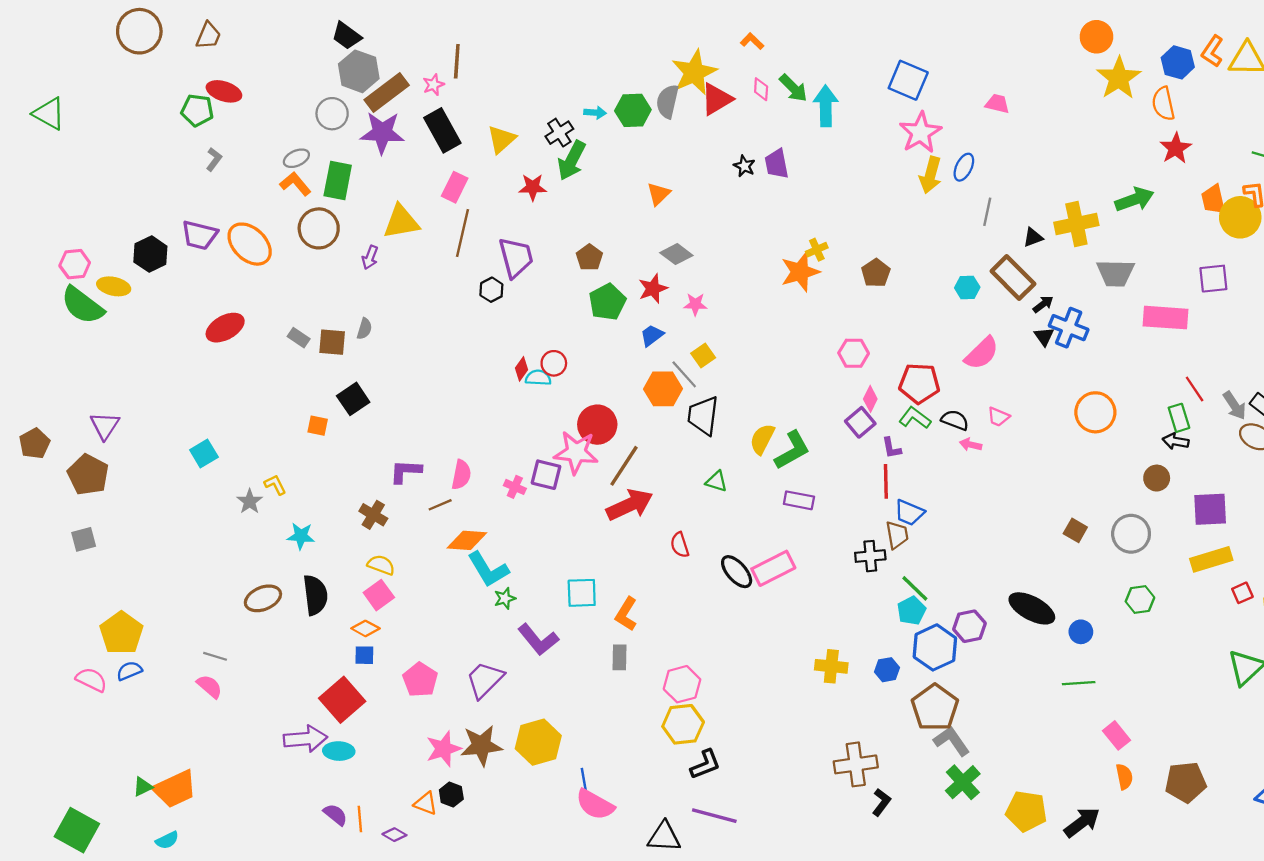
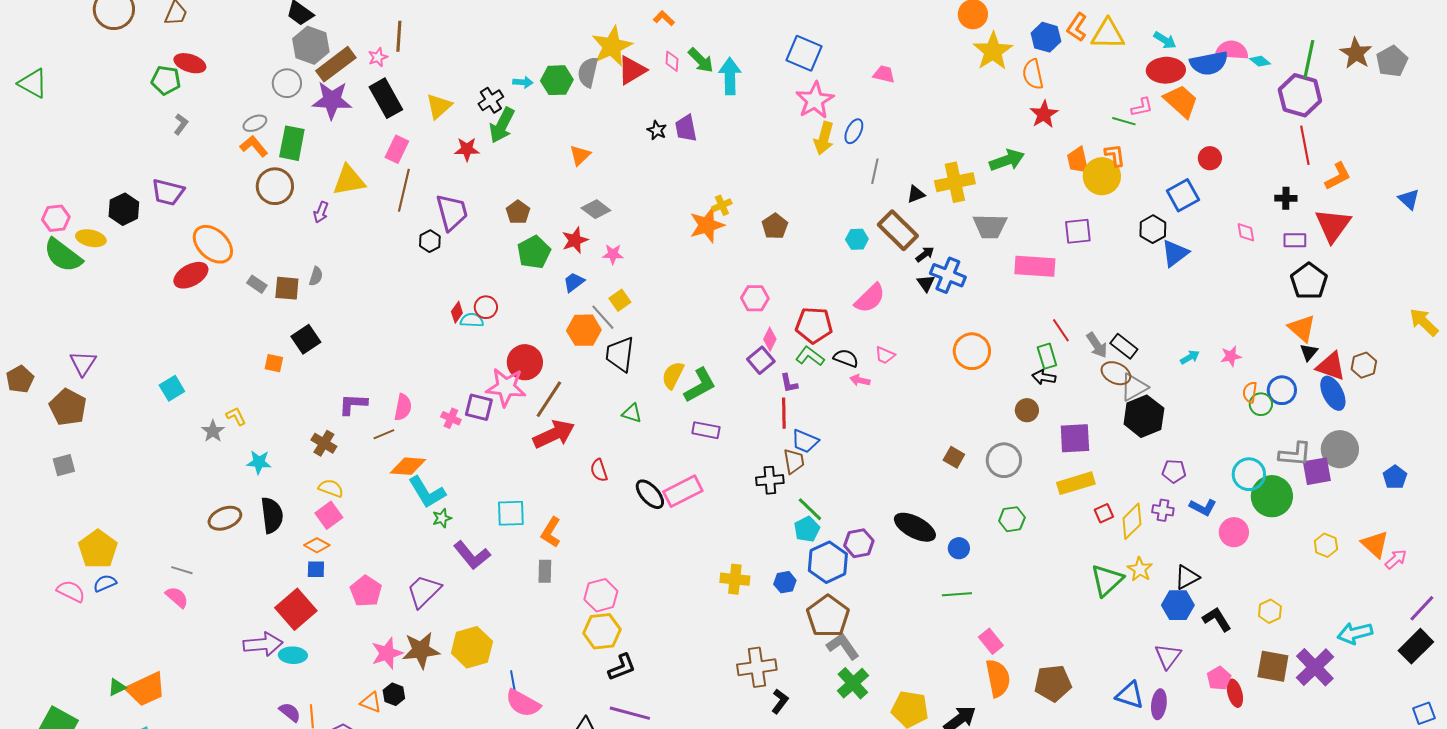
orange ellipse: (250, 244) -> (213, 244), moved
orange semicircle: (1124, 777) -> (998, 678), size x1.6

